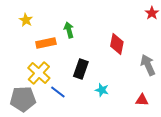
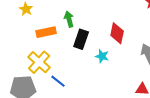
black rectangle: (81, 69) -> (81, 39), moved
cyan star: (102, 90) -> (102, 56), moved

